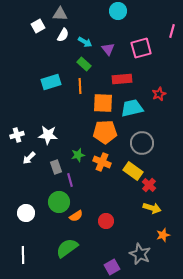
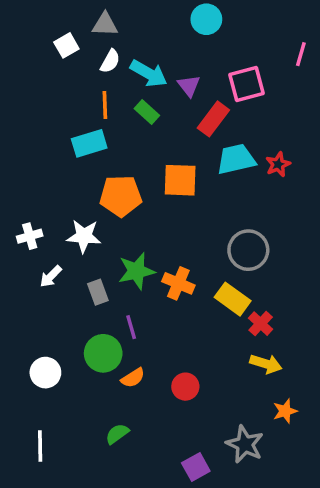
cyan arrow: (85, 42) -> (149, 73), size x1.5
red rectangle: (122, 79) -> (213, 119), moved, turned -48
orange line: (80, 86) -> (105, 105), moved
cyan trapezoid: (132, 108) -> (236, 159), moved
orange pentagon: (105, 132) -> (121, 196), moved
green star: (78, 155) -> (136, 271), size x1.5
purple line: (70, 180) -> (131, 327), moved
green semicircle: (67, 248) -> (117, 434), size x0.6

